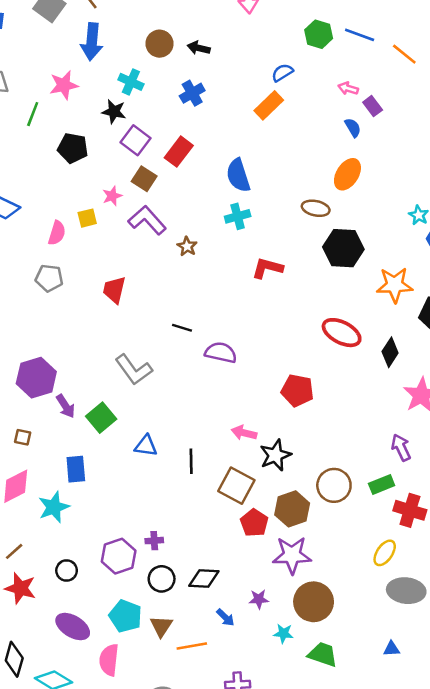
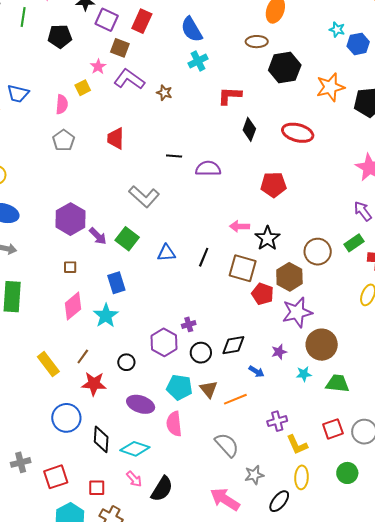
gray pentagon: (49, 278) -> (64, 140), turned -30
black diamond: (390, 352) -> (249, 129), moved
black line: (191, 461) -> (204, 257), turned 36

